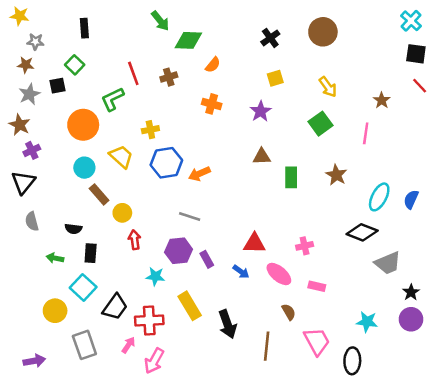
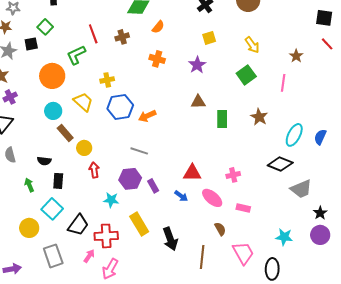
green arrow: (55, 258) -> (29, 185), turned 56

